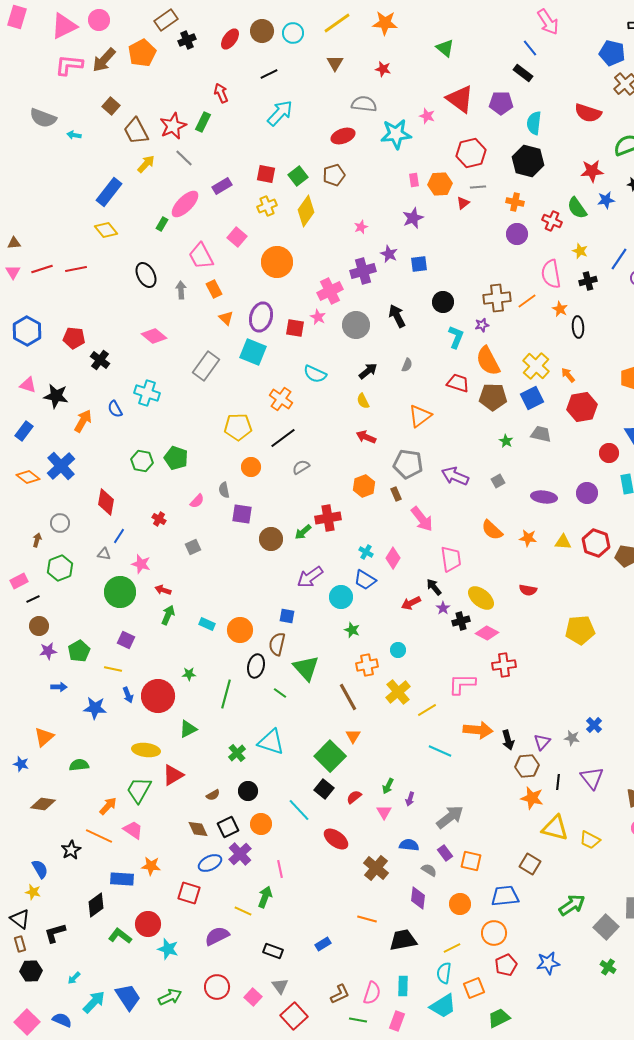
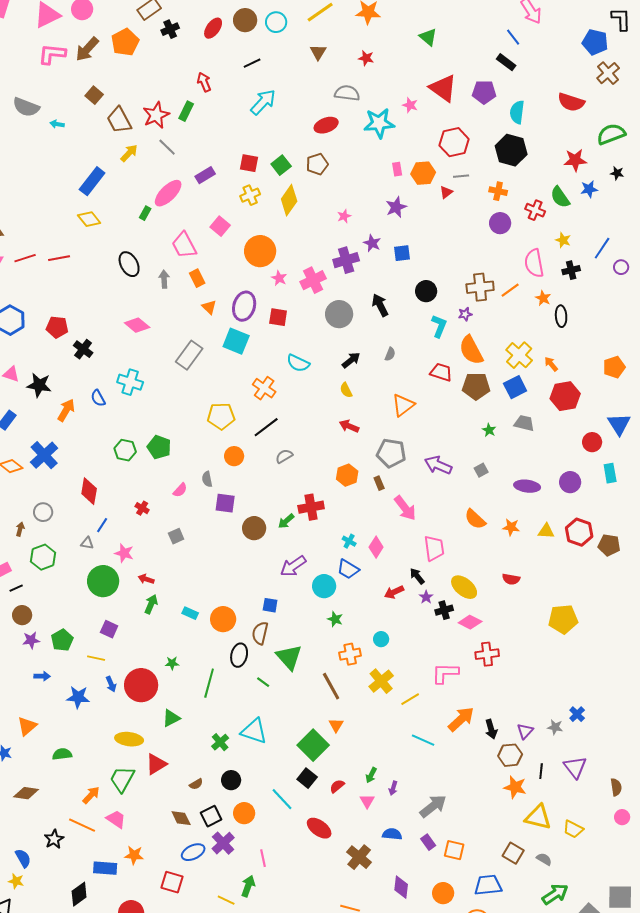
pink star: (318, 317) -> (279, 278), moved
orange arrow: (478, 730) -> (461, 719), turned -48
gray semicircle: (429, 870) -> (544, 859), moved

